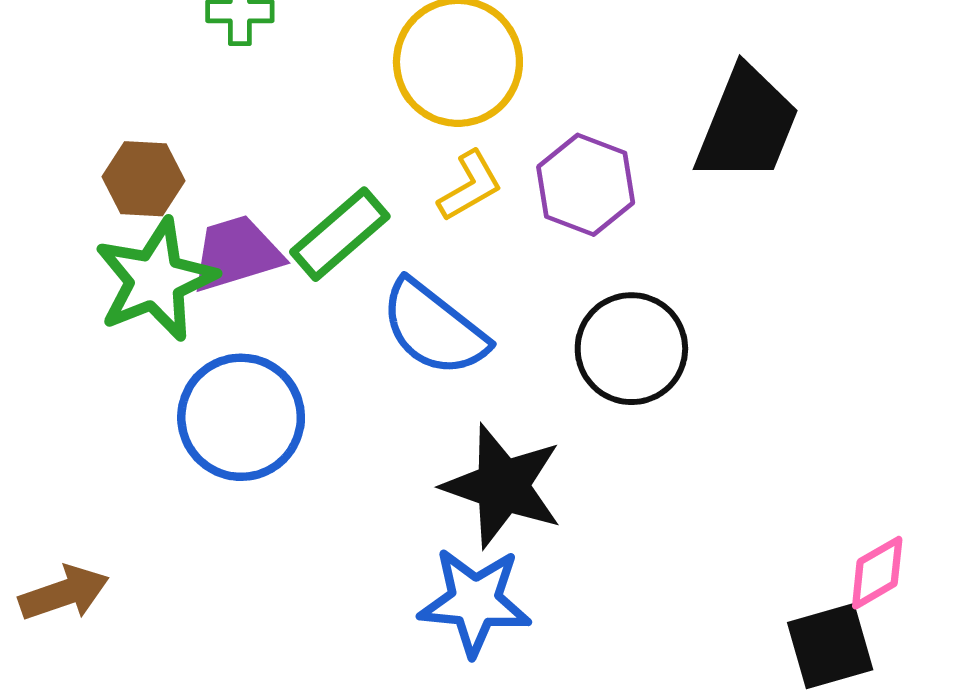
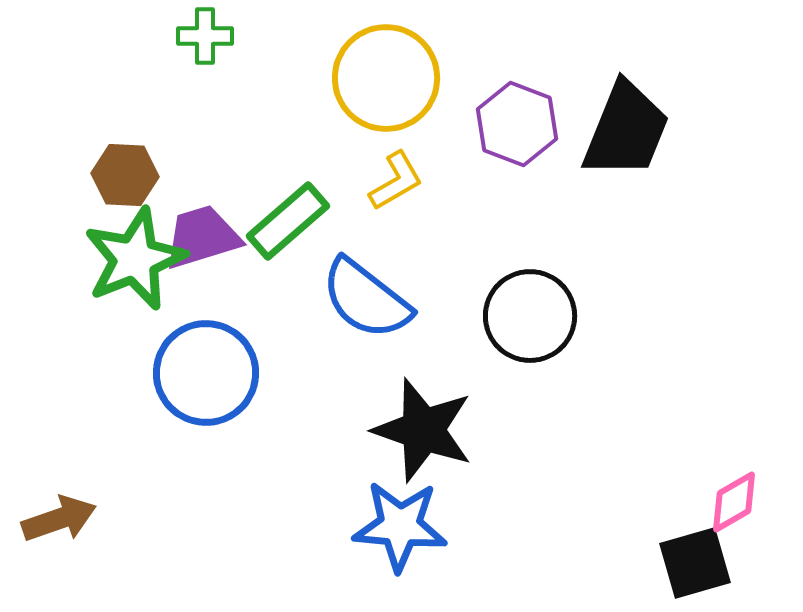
purple hexagon: (586, 185) -> (517, 124), moved

